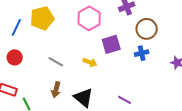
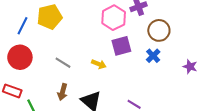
pink hexagon: (89, 18) -> (114, 18), moved
blue cross: (142, 53) -> (153, 56), turned -32
red circle: (15, 57) -> (20, 57), size x1.5

